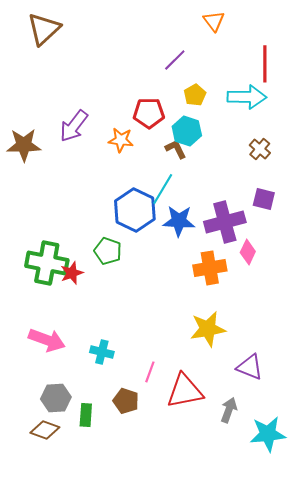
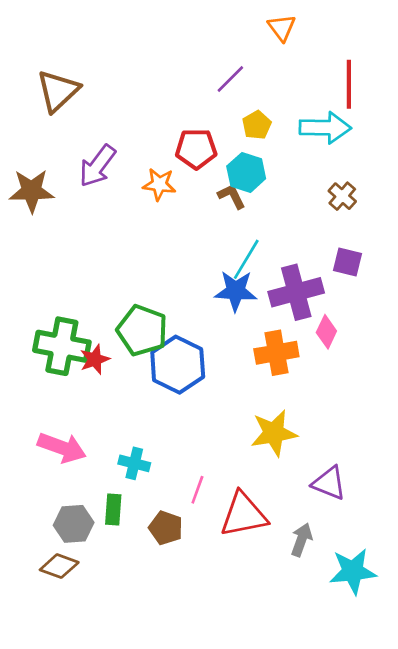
brown triangle: (44, 29) -> (58, 91), moved
cyan line: (163, 189) -> (246, 259), moved
blue hexagon: (135, 210) -> (178, 365), moved
green pentagon: (108, 251) -> (142, 330), size x1.4
green rectangle: (86, 415) -> (113, 509), moved

